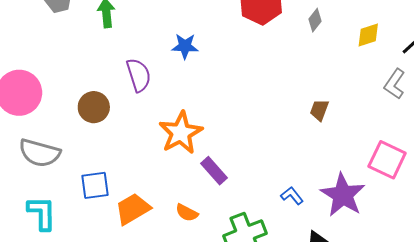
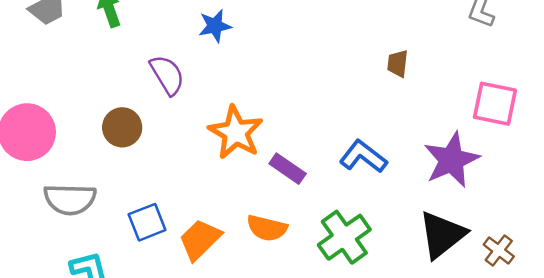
purple star: (343, 195) -> (452, 160), turned 30
blue L-shape: (292, 196) -> (363, 157), moved, size x1.6
orange semicircle: (187, 213) -> (267, 228), size x1.4

